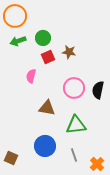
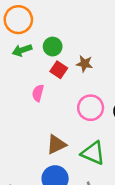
red square: (48, 57) -> (59, 70), turned -32
brown triangle: (47, 108) -> (56, 144), moved, turned -36
green triangle: (76, 125) -> (93, 153), turned 30

